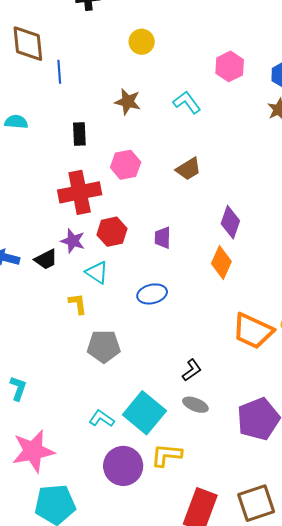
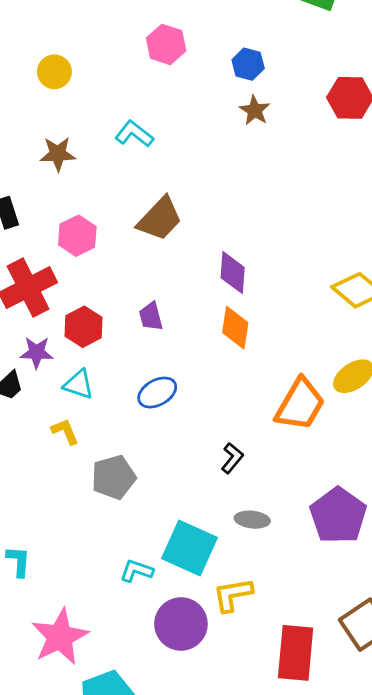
pink hexagon: (230, 66) -> (166, 44), moved
brown trapezoid: (188, 169) -> (160, 219), size x1.4
orange trapezoid: (253, 331) -> (300, 404), turned -69
black L-shape: (192, 370) -> (232, 458), moved

